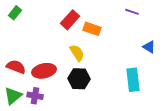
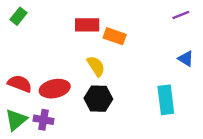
purple line: (132, 12) -> (181, 15), moved, turned -40
red rectangle: (70, 20) -> (87, 25), turned 48

